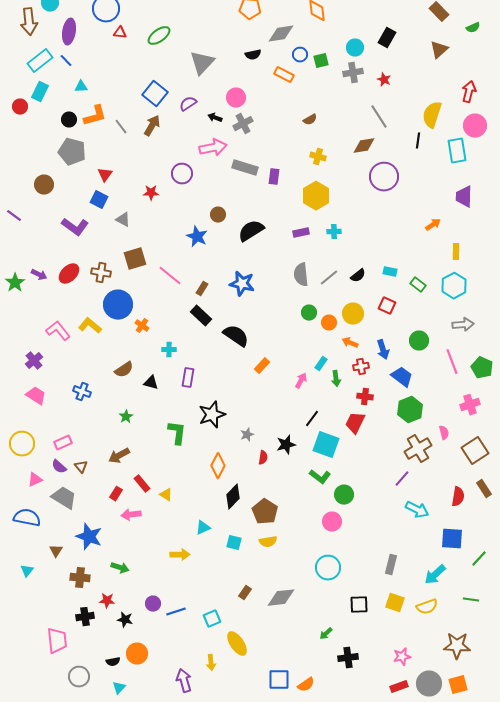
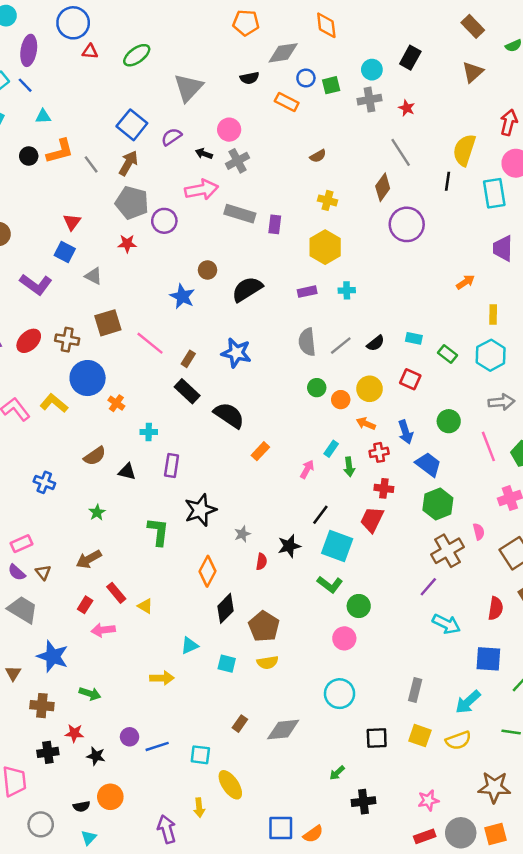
brown diamond: (364, 146) -> (383, 187), turned -45
gray pentagon: (72, 152) -> (132, 203), moved
cyan square: (212, 619) -> (200, 755), turned 30

